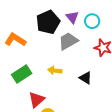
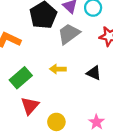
red triangle: (37, 100) -> (30, 106), moved

